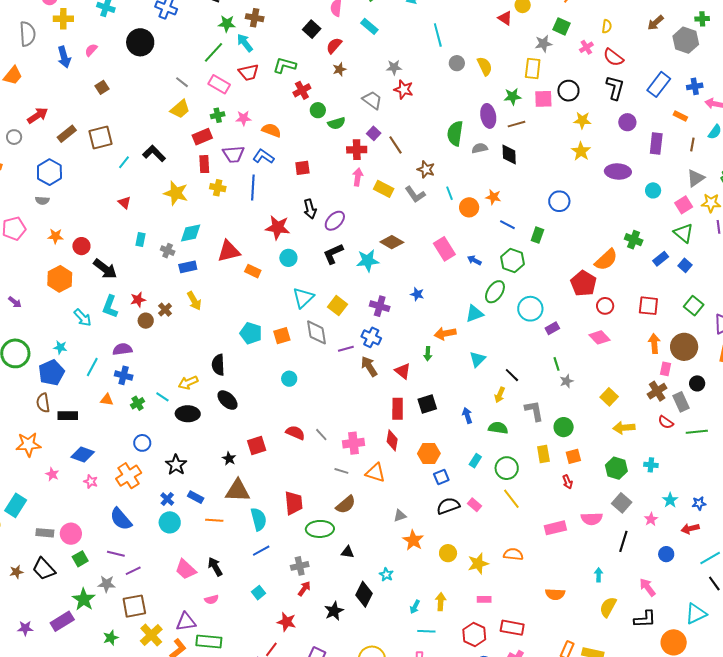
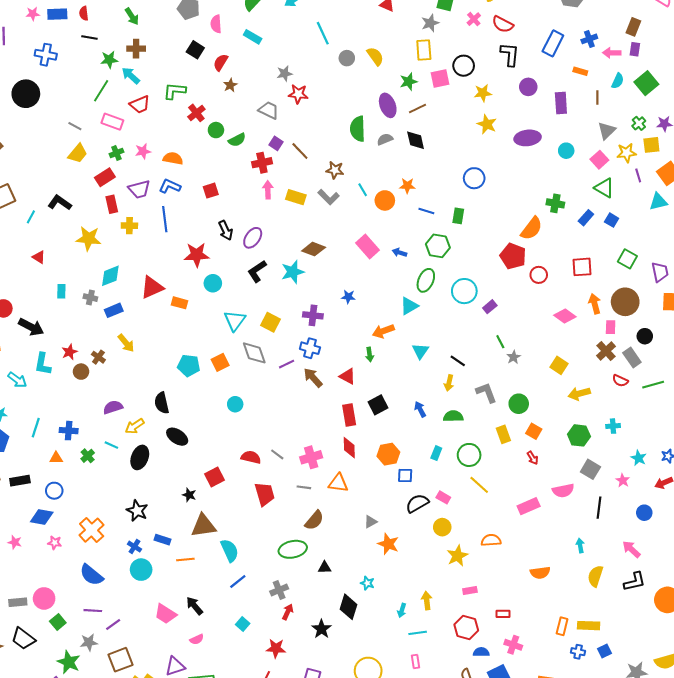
pink diamond: (600, 337) -> (565, 316), moved
purple semicircle: (122, 349) -> (113, 407), moved
black ellipse: (188, 414) -> (140, 457), turned -60
blue circle: (142, 443) -> (54, 491), moved
orange square: (573, 456) -> (534, 431), turned -35
blue square: (441, 477) -> (405, 476), turned 35
red trapezoid: (294, 503) -> (265, 494), moved
yellow circle: (448, 553) -> (442, 527), moved
red rectangle: (512, 628) -> (503, 614), size x0.6

